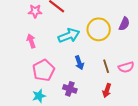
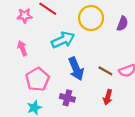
yellow circle: (99, 29) -> (91, 18), moved
blue arrow: (79, 63) -> (76, 69), size x1.5
brown line: (106, 66) -> (105, 71), turned -40

